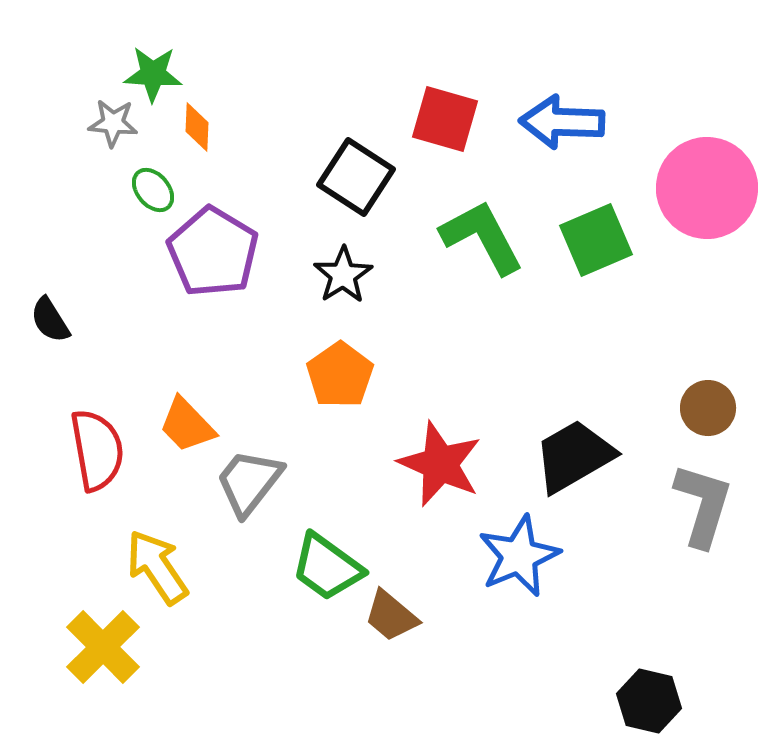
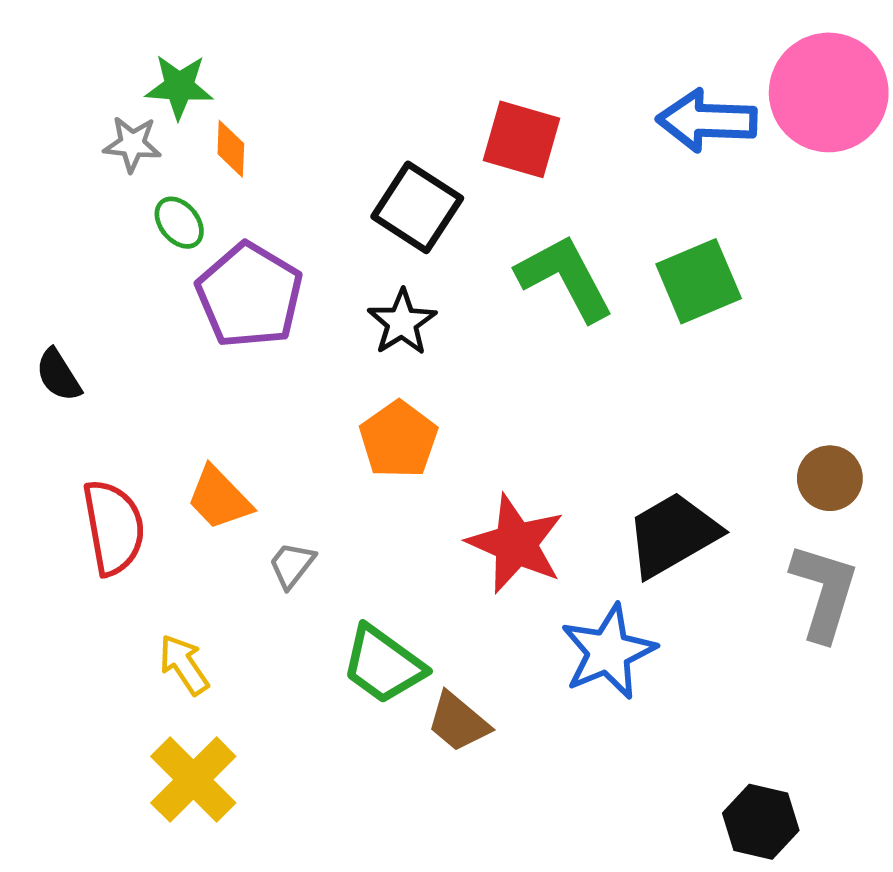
blue arrow: (562, 122) -> (707, 121), moved
pink circle: (707, 188) -> (829, 92), moved
gray trapezoid: (249, 482) -> (292, 565), size x0.6
yellow arrow: (157, 567) -> (184, 665), size x0.7
yellow cross: (103, 647) -> (193, 780), moved

